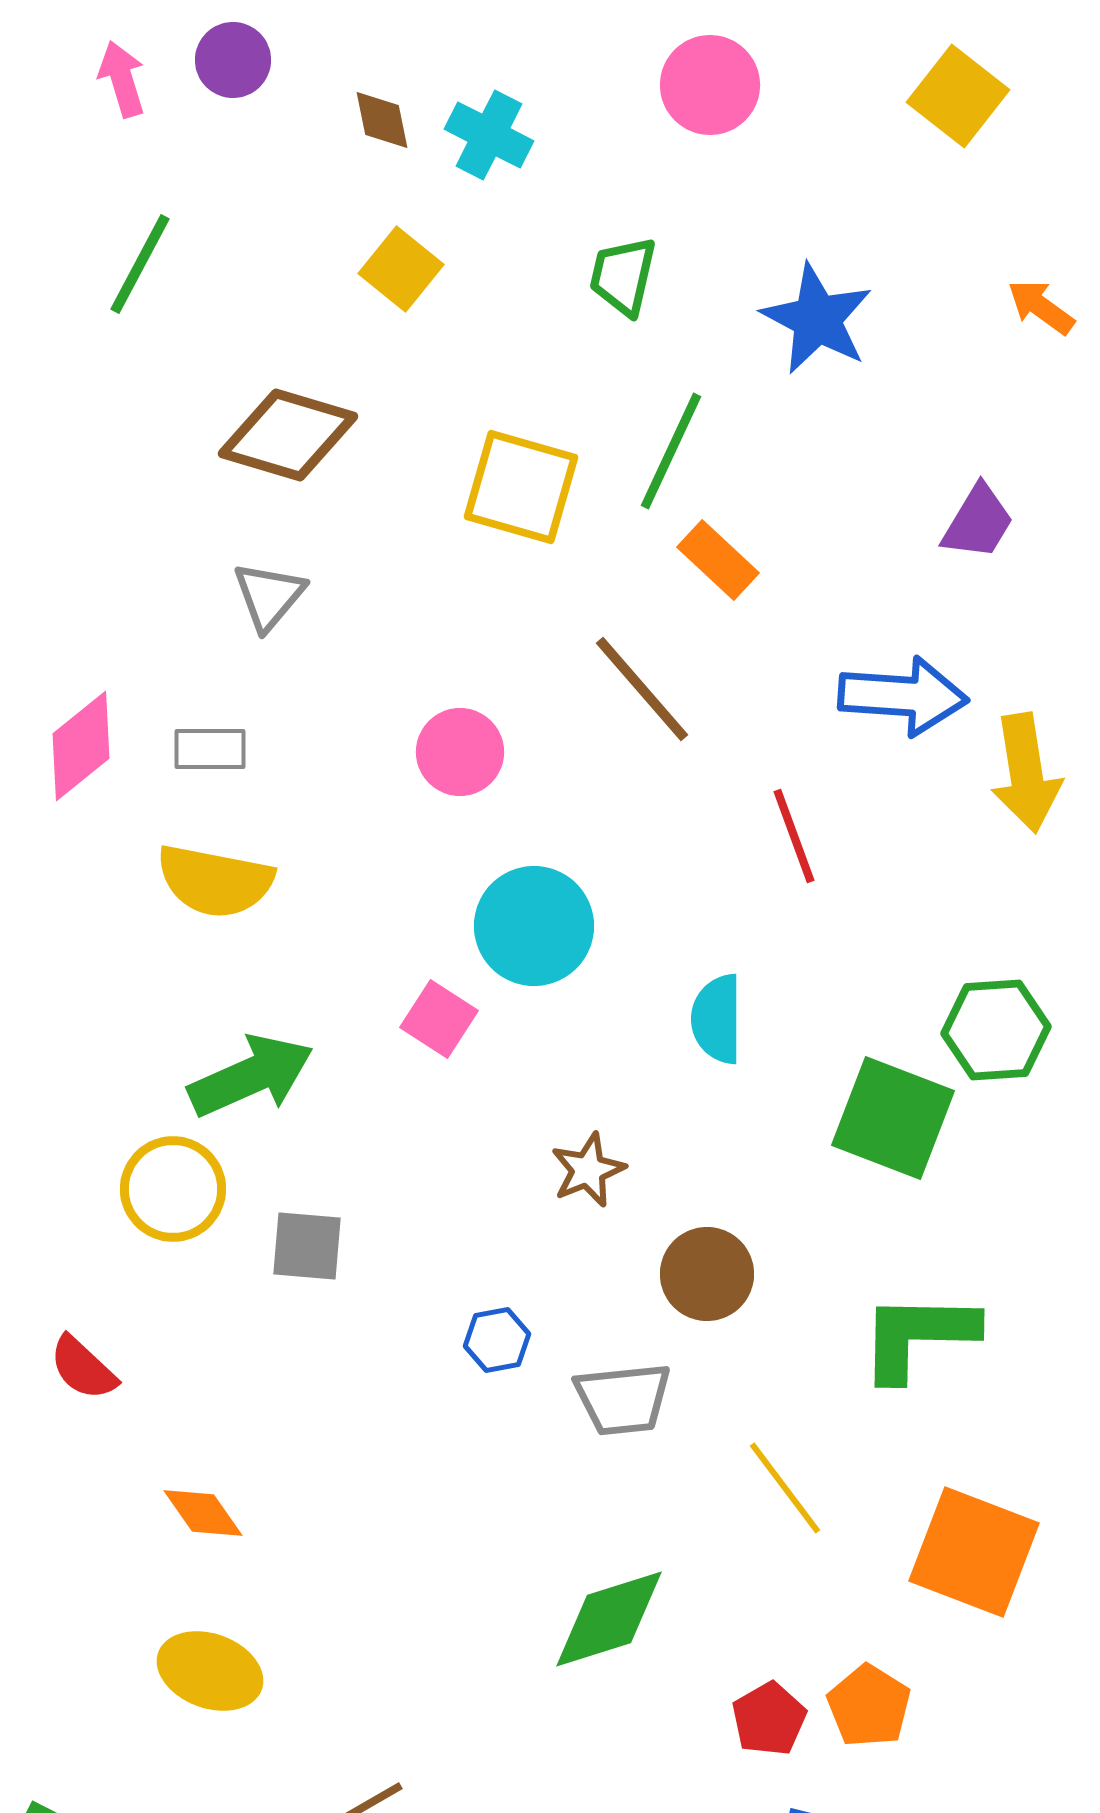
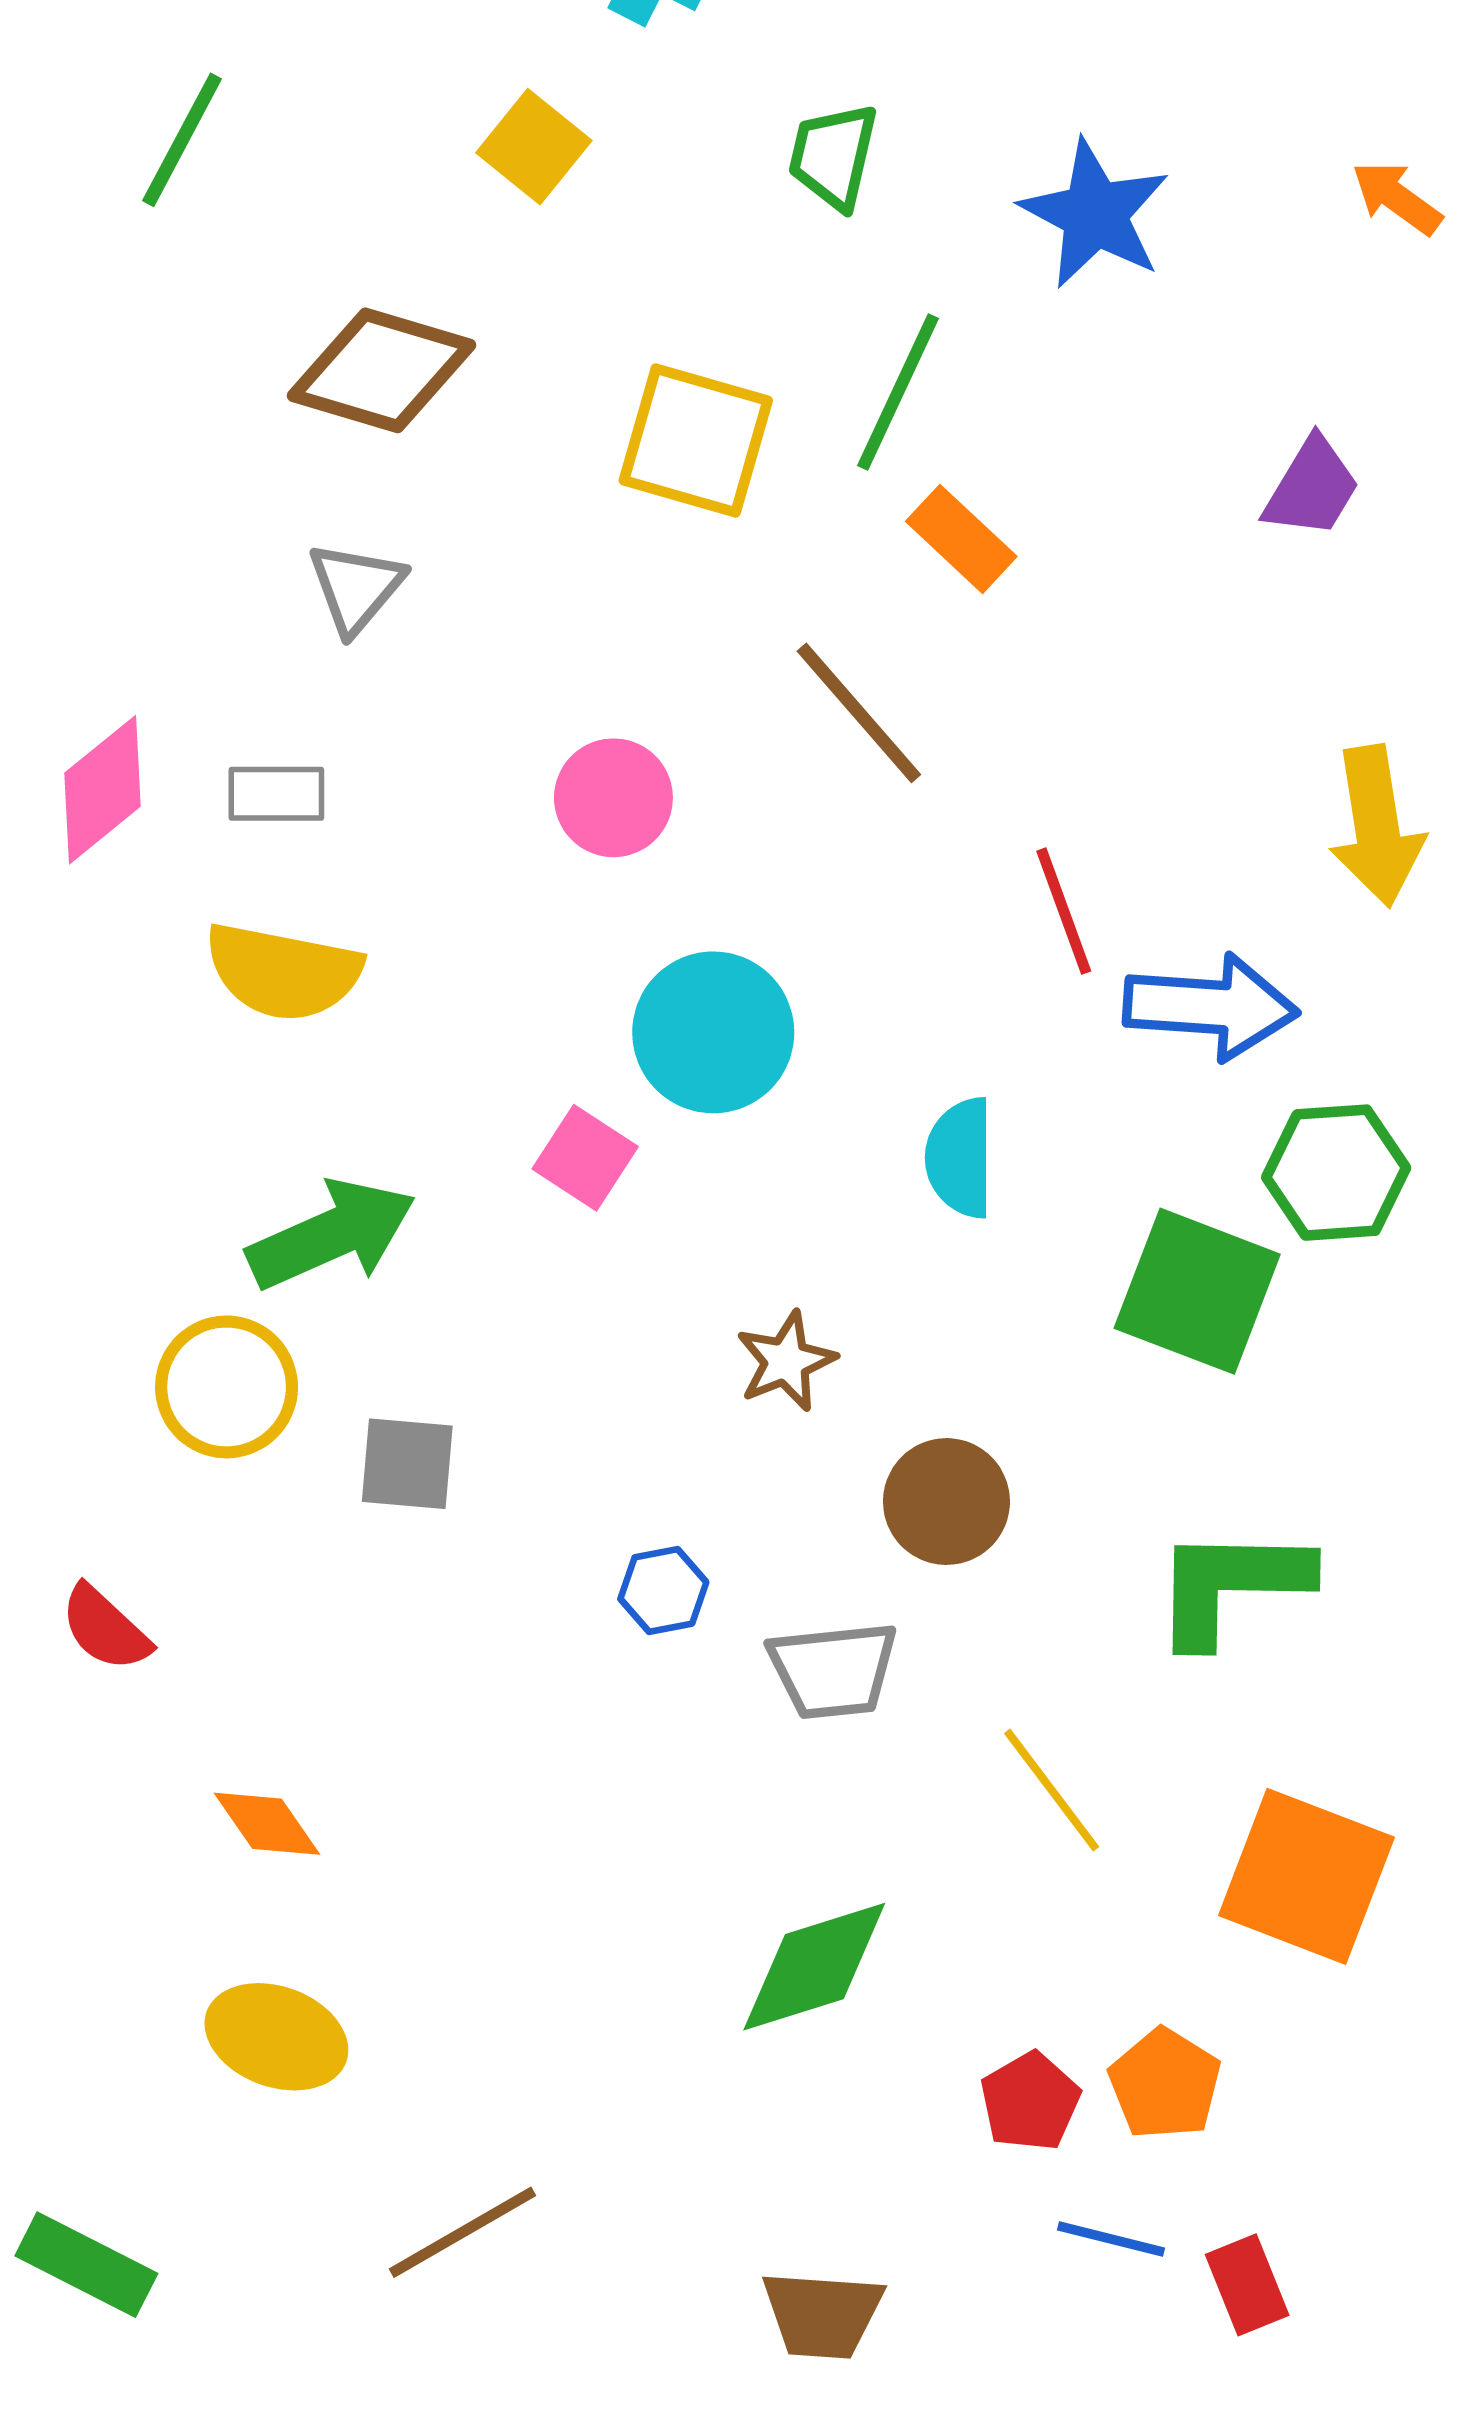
blue arrow: (903, 696) -> (1211, 1007), moved

